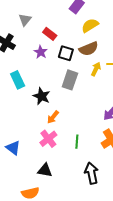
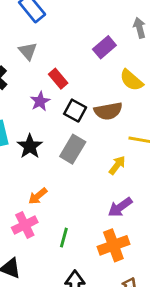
gray triangle: (25, 20) -> (28, 51), turned -32
yellow semicircle: (90, 25) -> (131, 80), moved, turned -120
yellow arrow: (96, 69) -> (117, 165), moved
black star: (42, 96) -> (30, 146), moved

